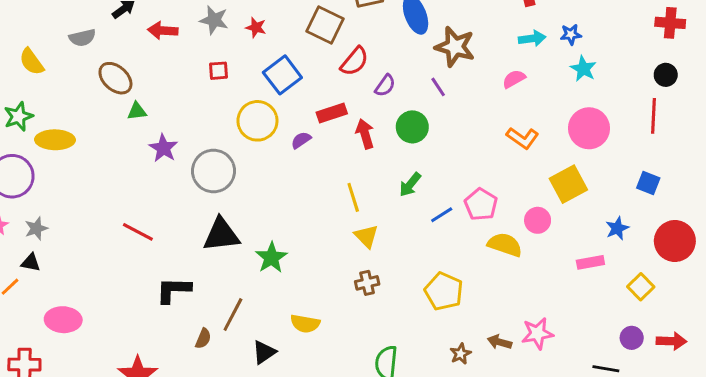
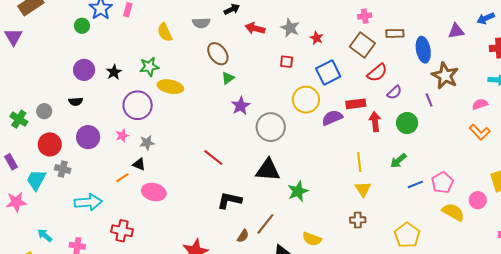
green triangle: (137, 111) -> (228, 78), turned -40
orange L-shape: (523, 138) -> (480, 132), moved
purple semicircle: (301, 140) -> (332, 118), size x1.5
pink ellipse: (63, 320) -> (154, 192), moved

